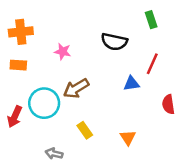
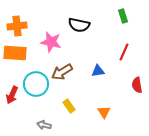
black semicircle: (114, 42) -> (79, 25), moved
pink star: (63, 52) -> (51, 42), size x1.5
orange rectangle: (18, 65) -> (15, 53), size x1.6
blue triangle: (131, 84) -> (98, 71), moved

